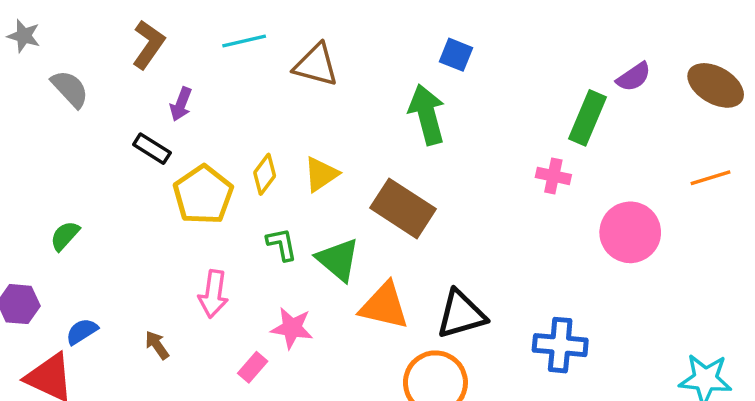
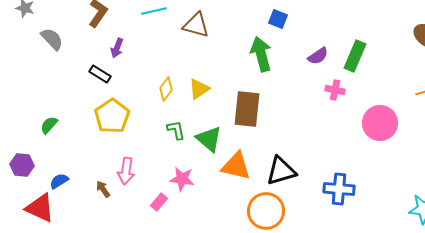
purple semicircle: (634, 77) -> (318, 56), moved
yellow pentagon: (203, 195) -> (112, 116), moved
brown rectangle: (403, 208) -> (247, 109), turned 63
pink arrow: (213, 294) -> (126, 171), moved

